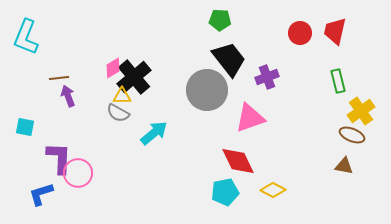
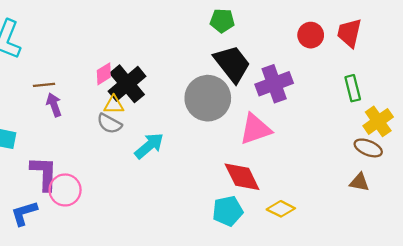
purple cross: (267, 77) -> (274, 84), size x1.4

